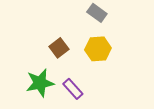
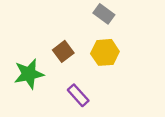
green star: (40, 83) -> (29, 74), moved

